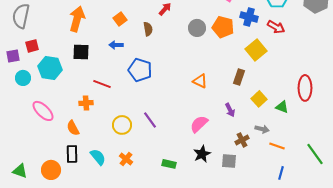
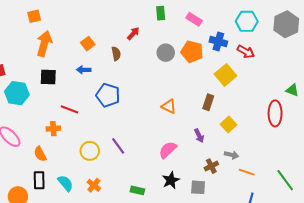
green triangle: (282, 107) -> (292, 90), moved

